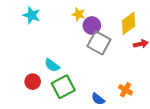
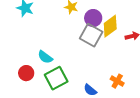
yellow diamond: (129, 23) -> (110, 26), moved
purple circle: (92, 26) -> (93, 18), moved

